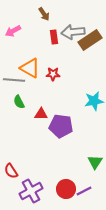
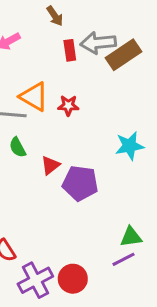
red triangle: (41, 114) -> (50, 165), turned -40
green triangle: (95, 162) -> (131, 237), turned 49
red circle: (66, 189) -> (73, 279), moved
purple line: (84, 191) -> (124, 259), moved

